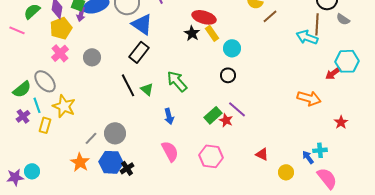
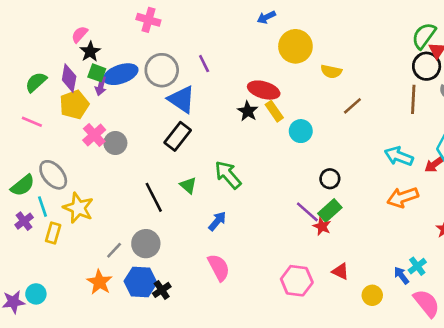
brown line: (270, 16) -> (352, 106), moved
pink line: (17, 30) -> (32, 122), moved
cyan arrow: (307, 37) -> (399, 156), moved
pink cross: (60, 53) -> (94, 135), moved
black circle: (228, 75) -> (330, 179), moved
black line: (128, 85) -> (154, 197), moved
orange arrow: (309, 98) -> (403, 197), turned 145
green rectangle: (213, 115) -> (330, 211), moved
blue arrow: (169, 116) -> (217, 221), turned -126
red star: (226, 120) -> (322, 226), moved
cyan cross: (320, 150) -> (417, 266), turned -32
pink hexagon: (211, 156) -> (297, 281), moved

